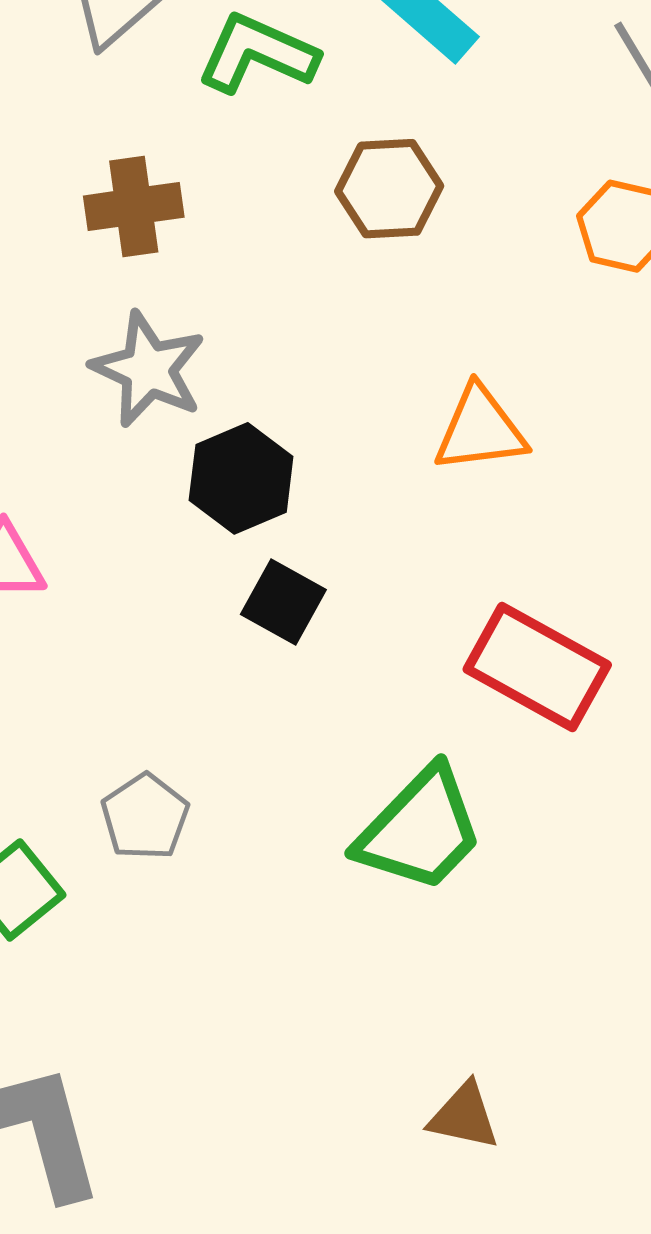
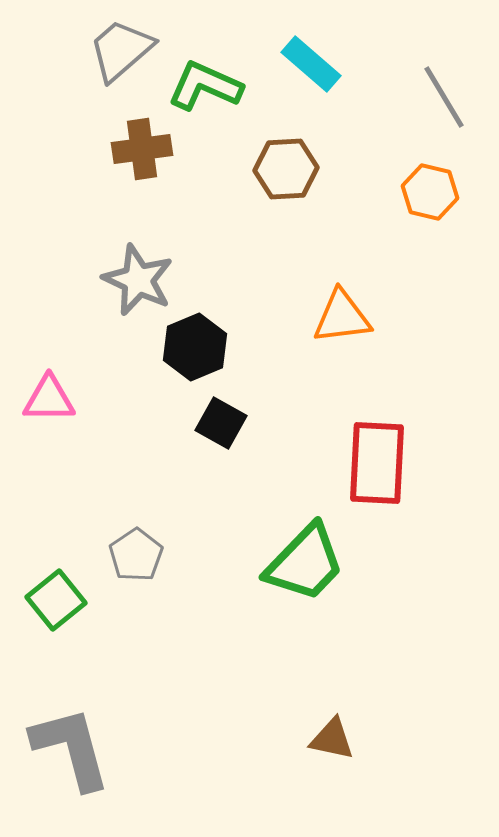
brown cross: (134, 207) -> (142, 149), moved
red rectangle: (537, 667) -> (377, 463), turned 64

